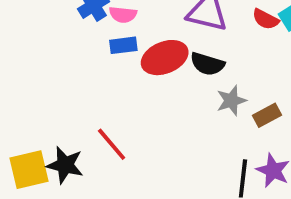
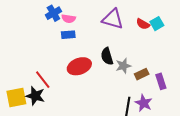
red ellipse: (165, 58) -> (79, 66), moved
black semicircle: (207, 64) -> (107, 56), moved, turned 54
red line: (112, 144) -> (43, 80), moved

